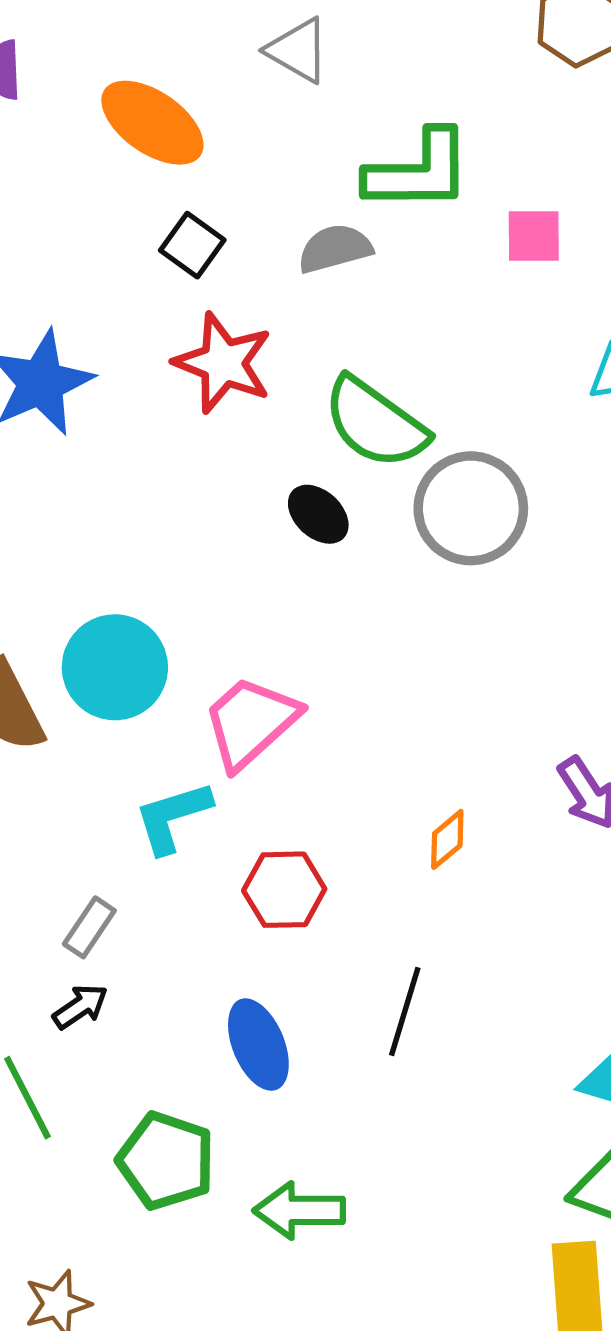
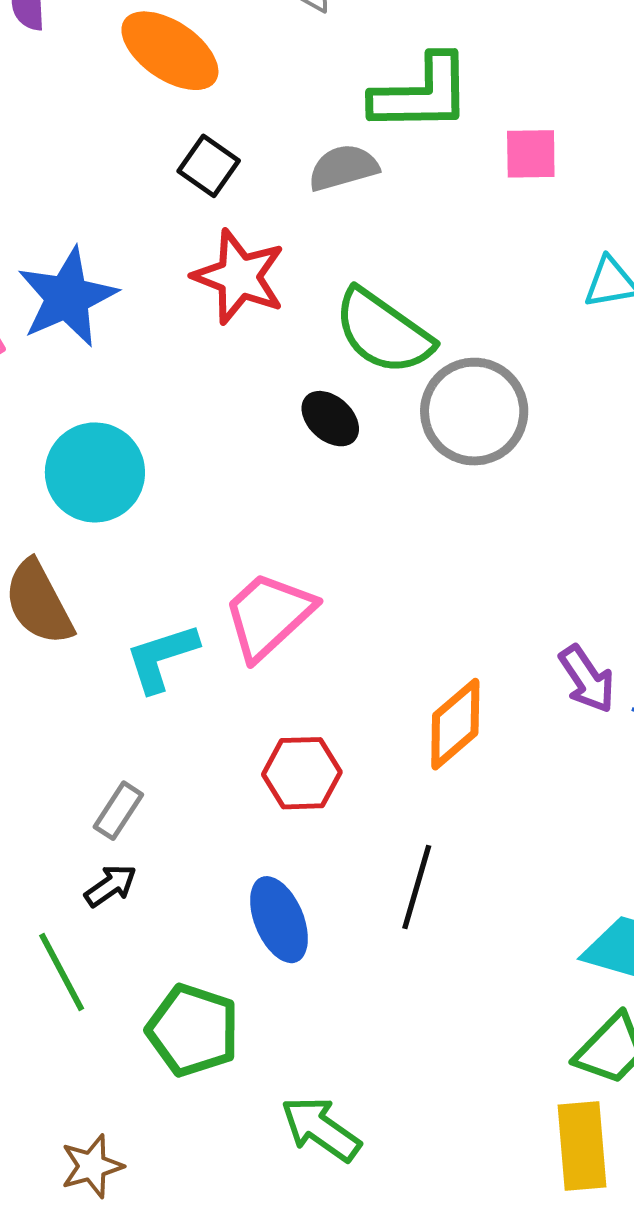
cyan circle: (115, 667) -> (95, 472), moved
cyan L-shape: (173, 817) -> (162, 658), moved
orange diamond: (447, 839) -> (455, 724), size x1.6
green arrow: (299, 1210) -> (321, 1129), moved, turned 36

